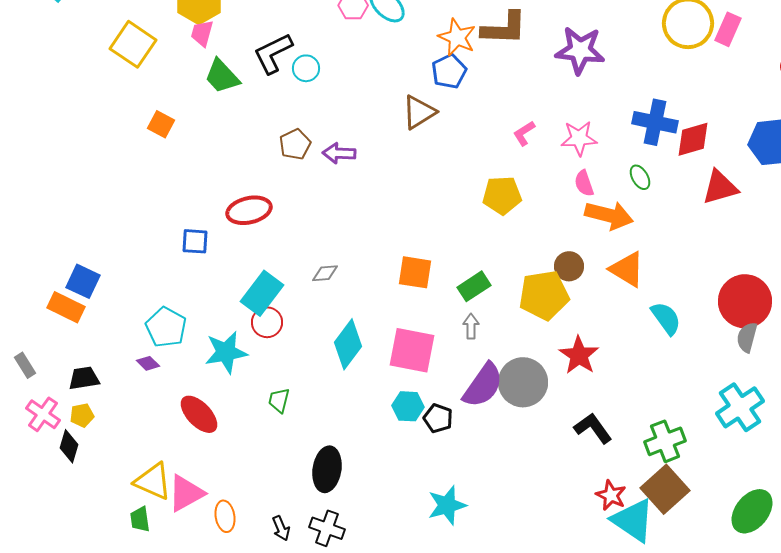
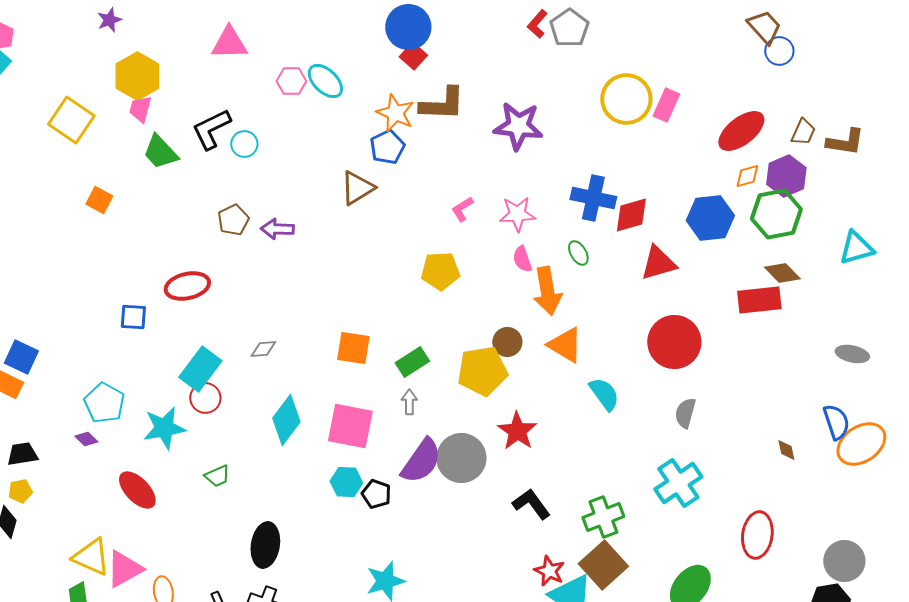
orange arrow: (609, 215) -> (547, 291), turned 66
red circle: (745, 301) -> (674, 342), moved
green trapezoid: (279, 400) -> (217, 476), turned -128

